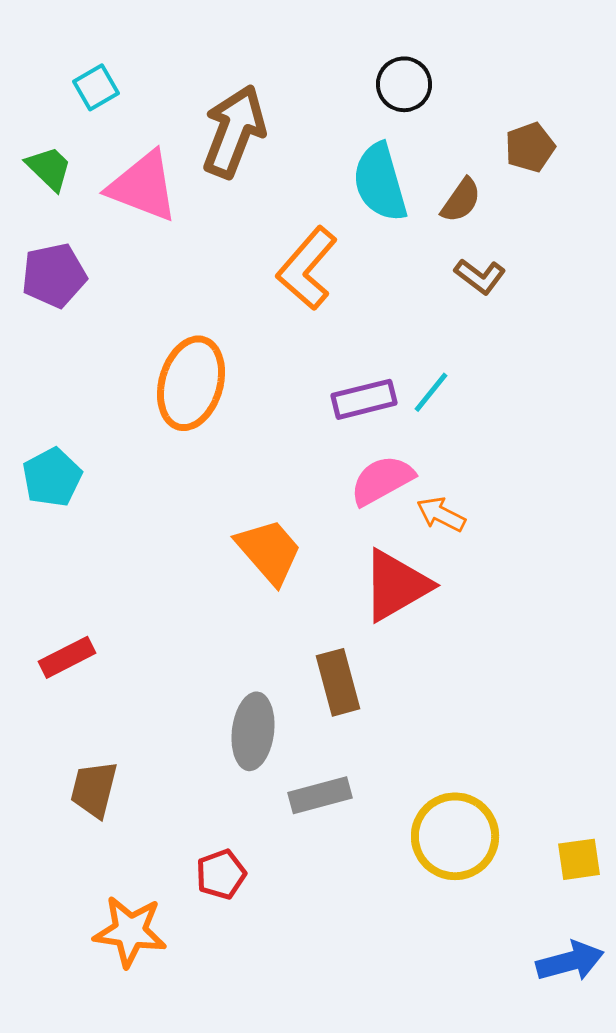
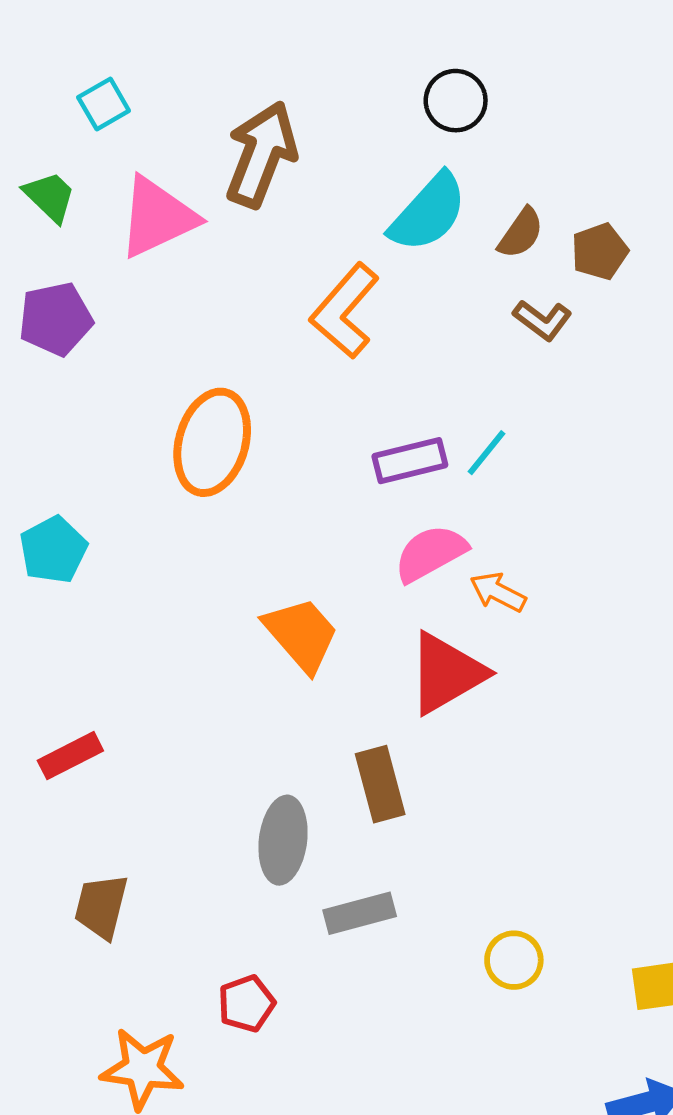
brown pentagon: (530, 147) -> (600, 251), moved
cyan semicircle: (380, 182) -> (428, 213), turned -122
pink triangle: (143, 186) -> (157, 217), turned -46
yellow circle: (455, 836) -> (514, 960), size x0.6

